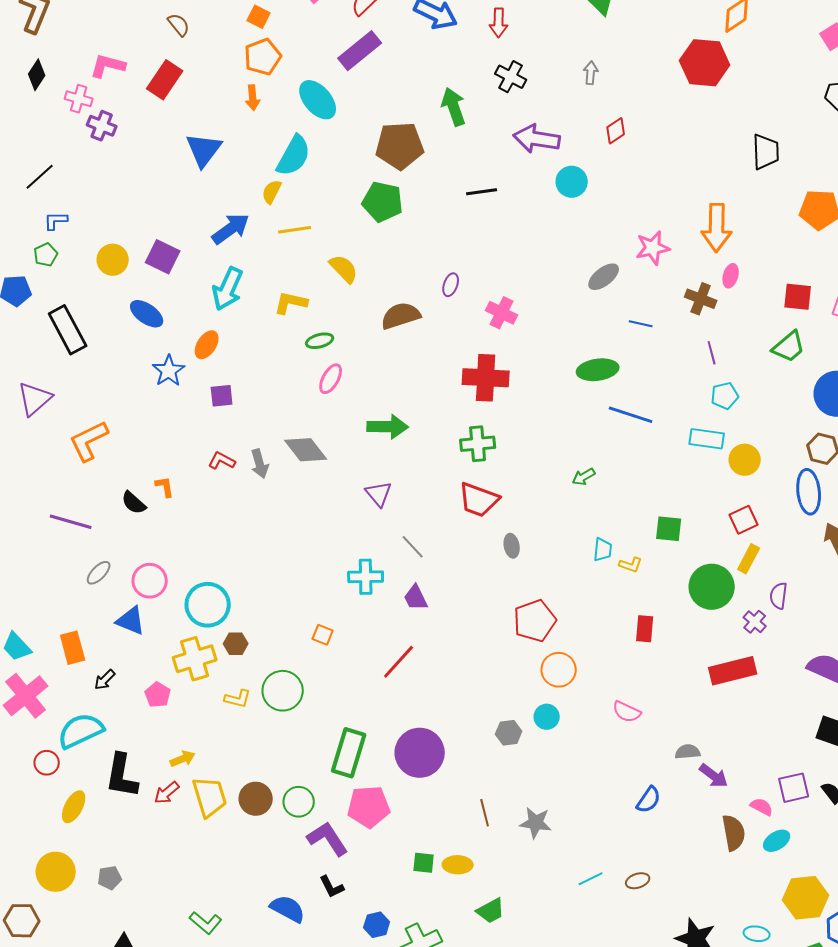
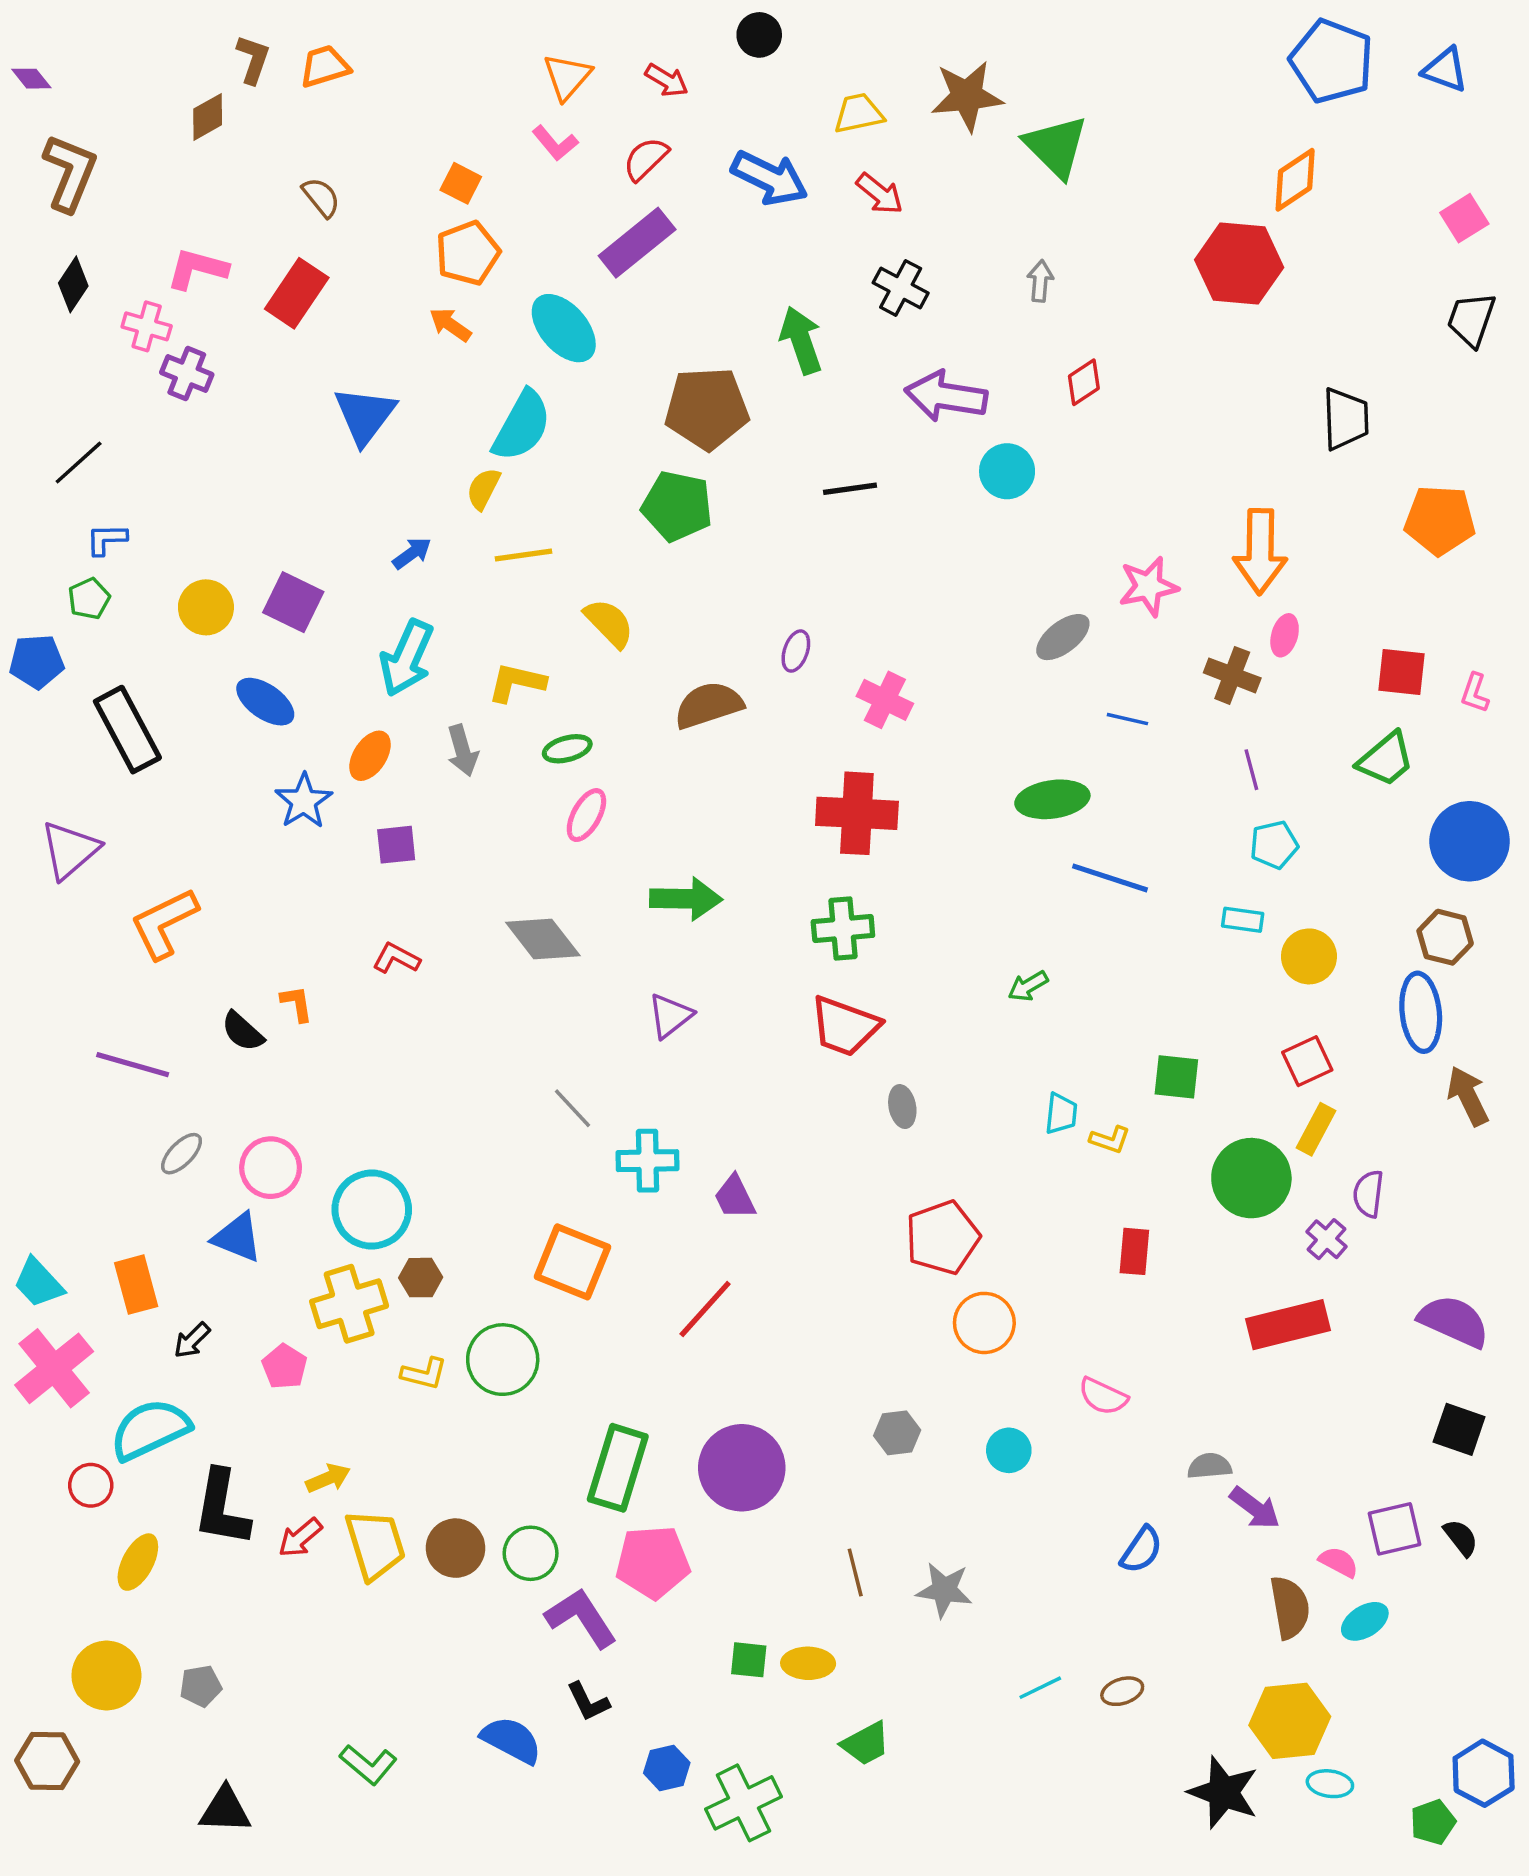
red arrow: (499, 23) -> (880, 194), turned -52
orange arrow: (253, 98) -> (450, 325), turned 130
blue arrow: (231, 229) -> (412, 553), size x0.6
cyan rectangle: (707, 439) -> (1243, 920), size x0.7
gray arrow: (260, 464) -> (463, 750), moved
purple triangle: (379, 494) -> (670, 1016), turned 32
gray line: (413, 547) -> (572, 1108), moved
orange square: (323, 635) -> (572, 1262), size x2.0
cyan circle: (547, 717) -> (1009, 1450), moved
yellow hexagon: (806, 898) -> (1290, 1721), moved

